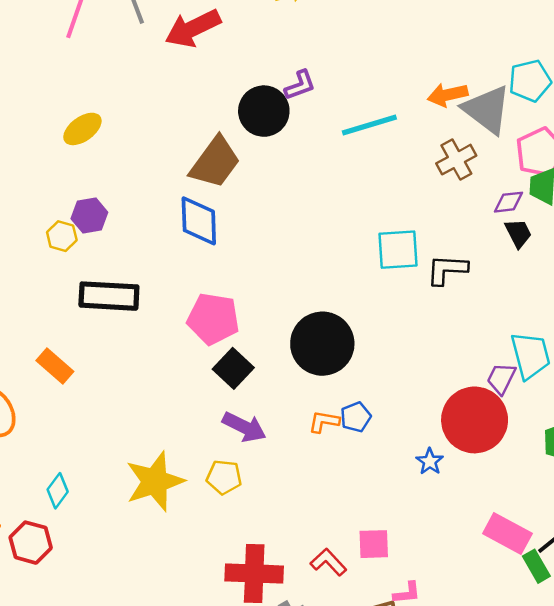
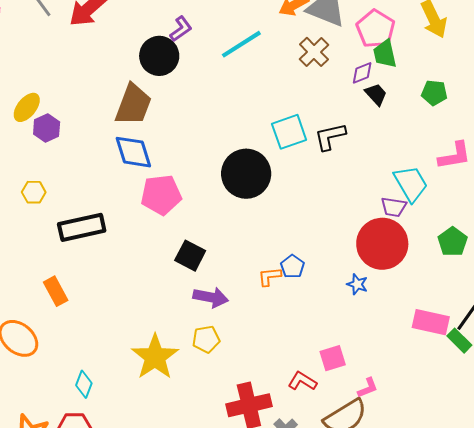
purple hexagon: (89, 215) -> (47, 128), moved
pink pentagon: (213, 319) -> (161, 195), moved
black circle: (322, 344) -> (246, 174), moved
orange rectangle: (55, 366) -> (56, 291), turned 36
purple trapezoid: (501, 378) -> (394, 207), turned -92

